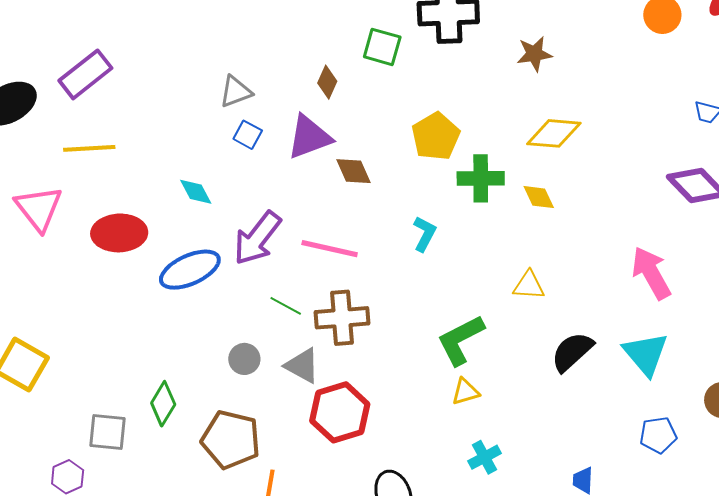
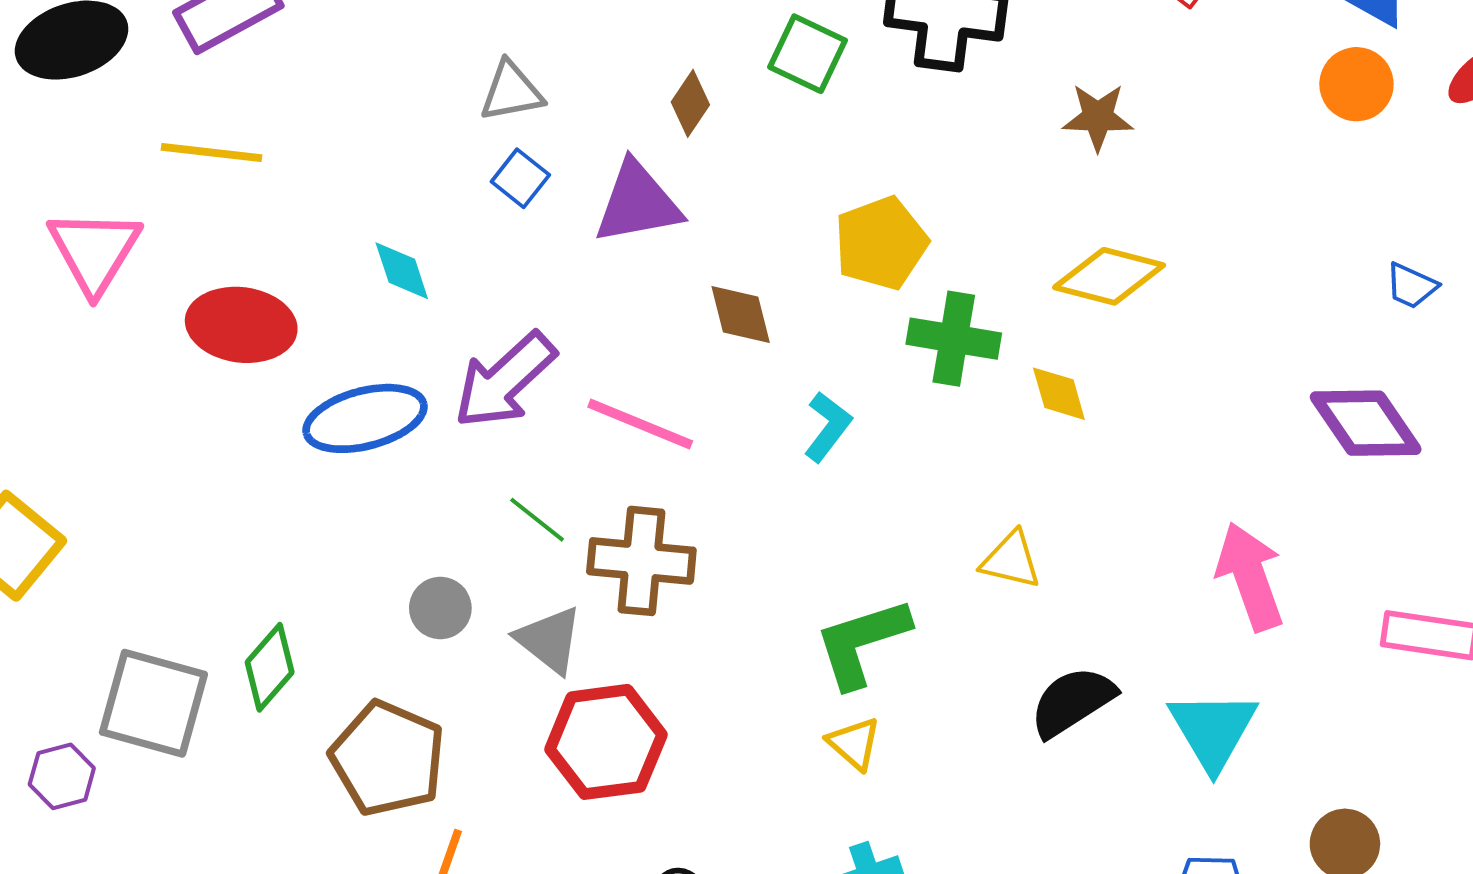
brown diamond: (353, 171) -> (741, 314), moved
yellow triangle: (465, 392) -> (854, 743), turned 48
gray square: (108, 432) -> (153, 703), size x1.4

